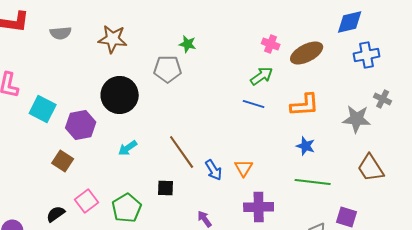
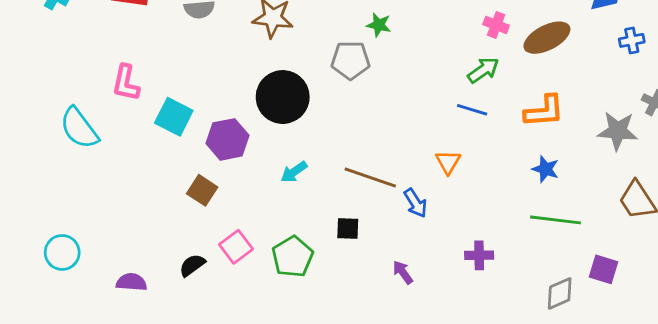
blue cross: (367, 55) -> (632, 40), size x0.7
brown line: (182, 152) -> (370, 178), turned -36
orange triangle: (244, 168) -> (448, 162), moved
purple cross: (259, 207) -> (479, 255), size x0.7

